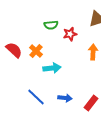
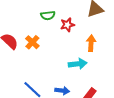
cyan arrow: (52, 68) -> (78, 64), moved

